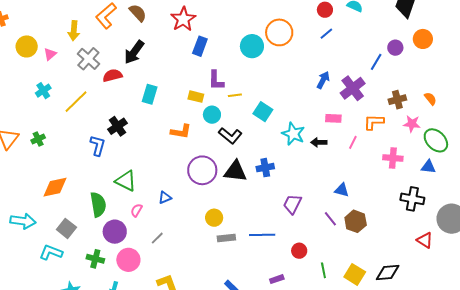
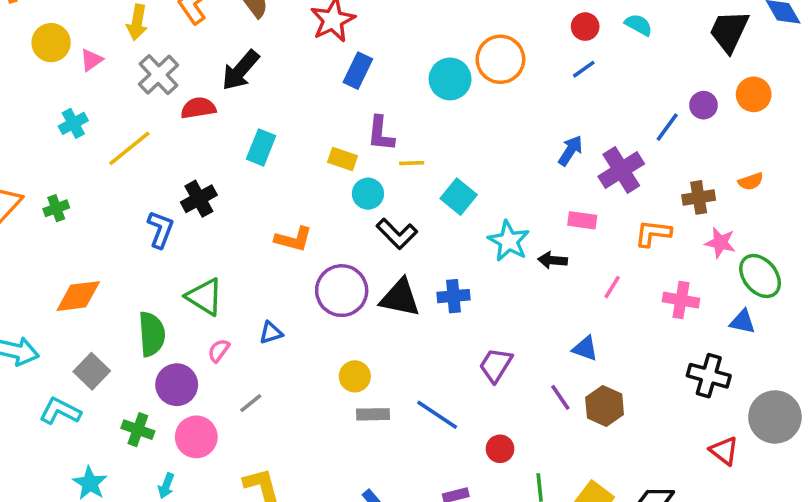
orange semicircle: (430, 99) -> (751, 181), moved, turned 104
orange L-shape: (181, 131) -> (294, 239), moved
pink line: (353, 142) -> (612, 287), moved
blue line: (262, 235) -> (437, 415), turned 30

